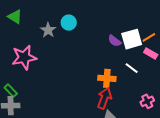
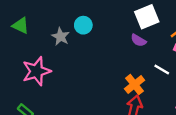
white square: (132, 39) -> (147, 17), moved
orange cross: (107, 78) -> (135, 85), turned -36

